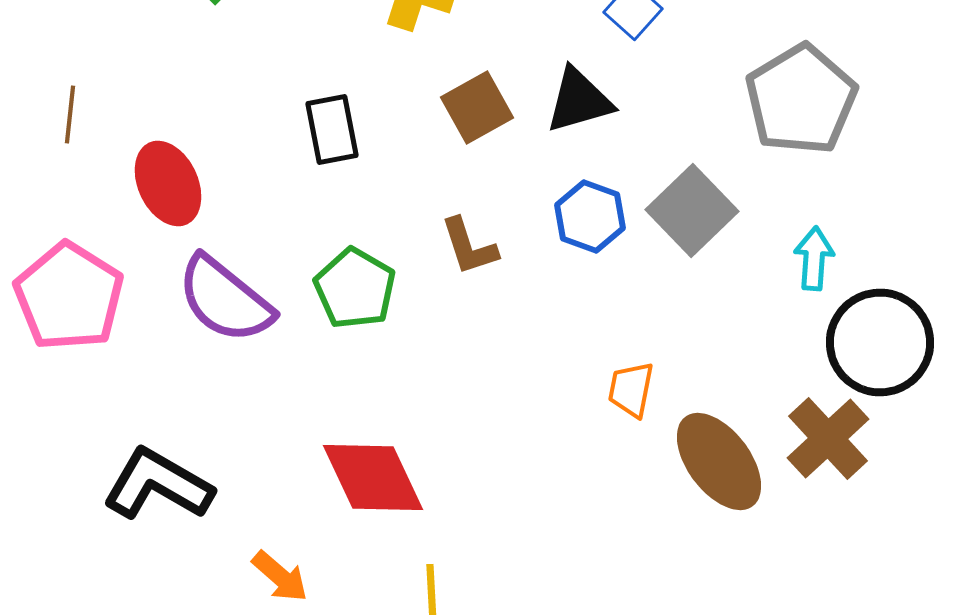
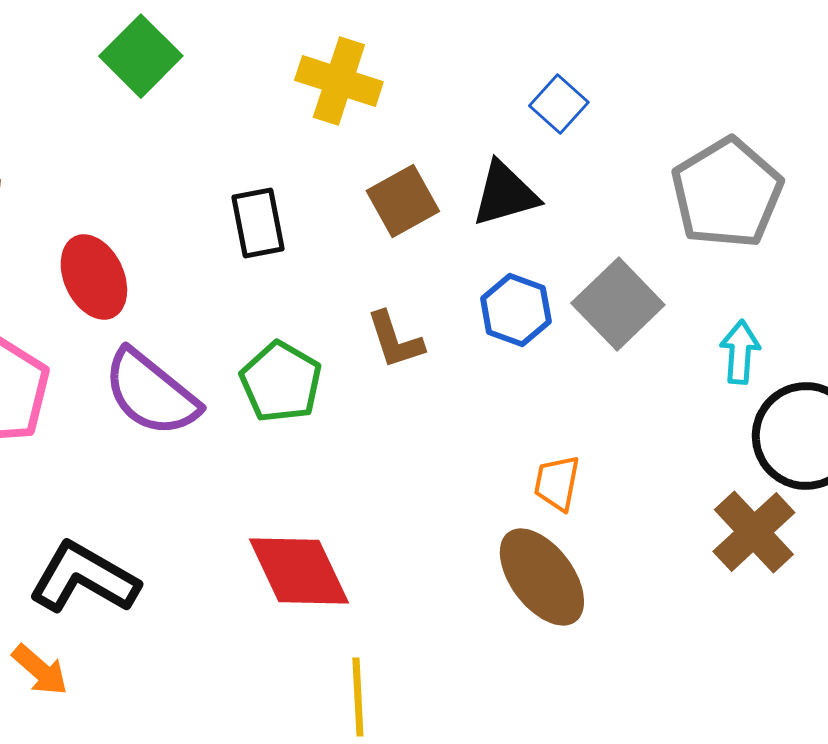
brown ellipse: (719, 462) -> (542, 577), moved
orange arrow: (280, 576) -> (40, 670), moved

